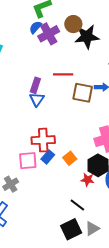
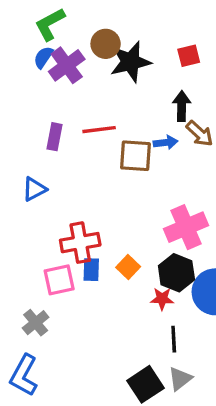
purple rectangle: (35, 85) -> (55, 137), moved
blue triangle: (37, 99) -> (34, 189), moved, turned 35
blue rectangle: (48, 157) -> (91, 270), turned -32
black line: (77, 205) -> (174, 339), moved, turned 56

